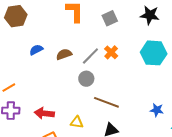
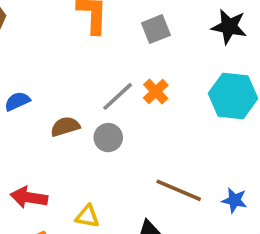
blue semicircle: (36, 50) -> (17, 101), moved
brown semicircle: (64, 54) -> (65, 127), moved
brown line: (106, 102) -> (179, 190), moved

